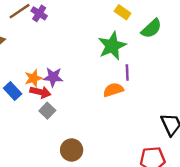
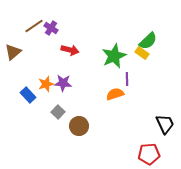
yellow rectangle: (123, 12) -> (142, 53), moved
red arrow: (40, 92) -> (70, 50), moved
brown circle: (72, 150) -> (79, 126), moved

